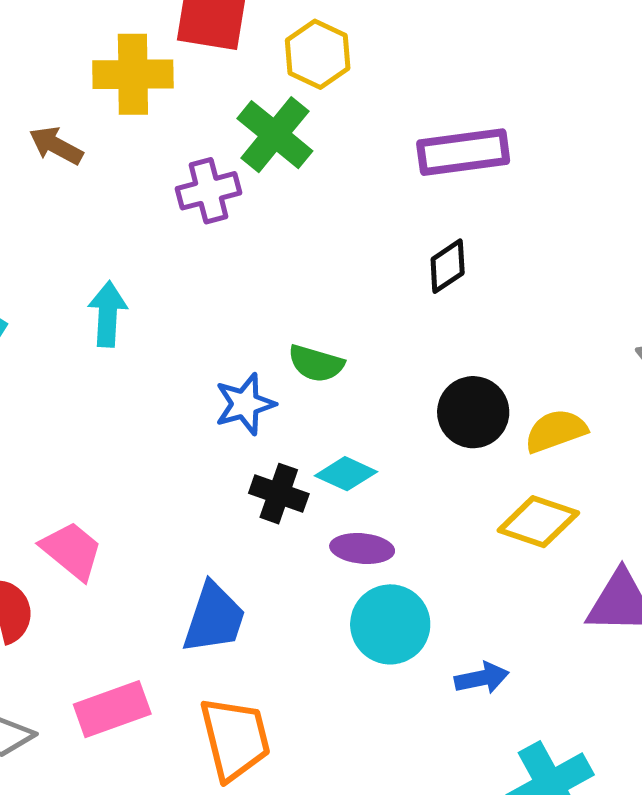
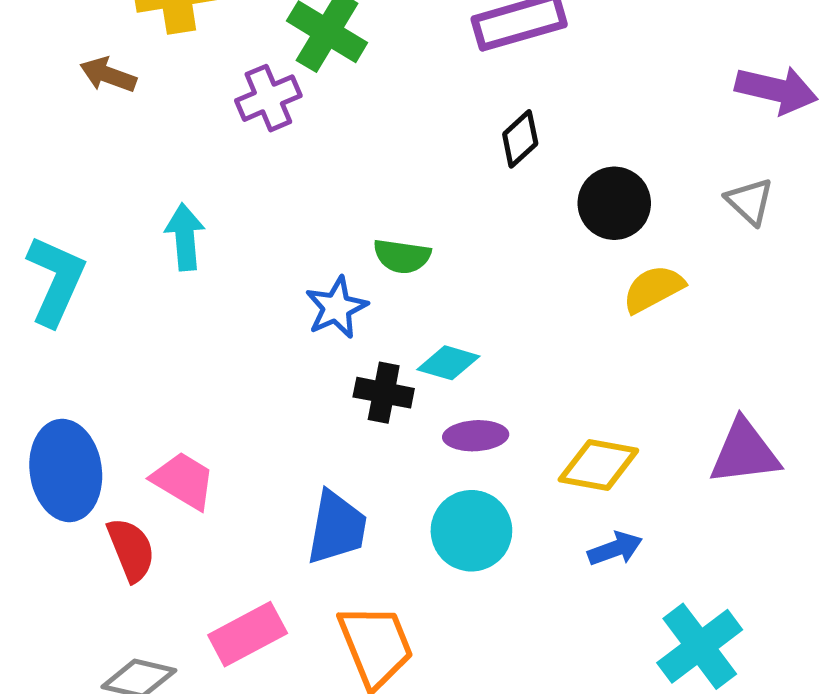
black circle: (473, 412) -> (614, 203), moved
yellow diamond: (538, 522) -> (598, 465), moved
cyan circle: (390, 624) -> (471, 531), moved

